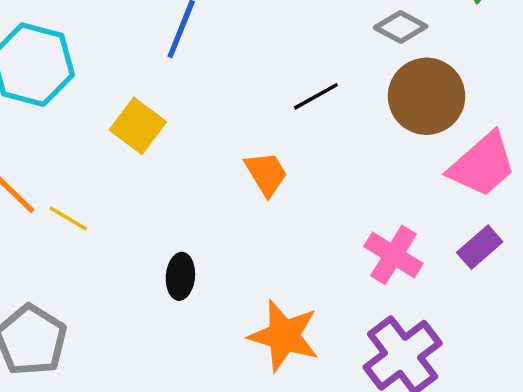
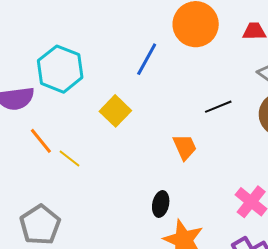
black ellipse: (180, 276) -> (161, 204), moved

